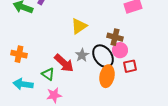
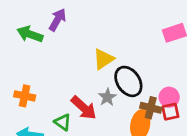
brown cross: (115, 37) -> (151, 108), moved
pink circle: (120, 50) -> (169, 97), moved
black ellipse: (103, 56) -> (128, 81), moved

